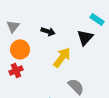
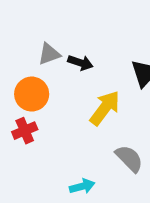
gray triangle: (13, 26) -> (49, 54), moved, turned 32

